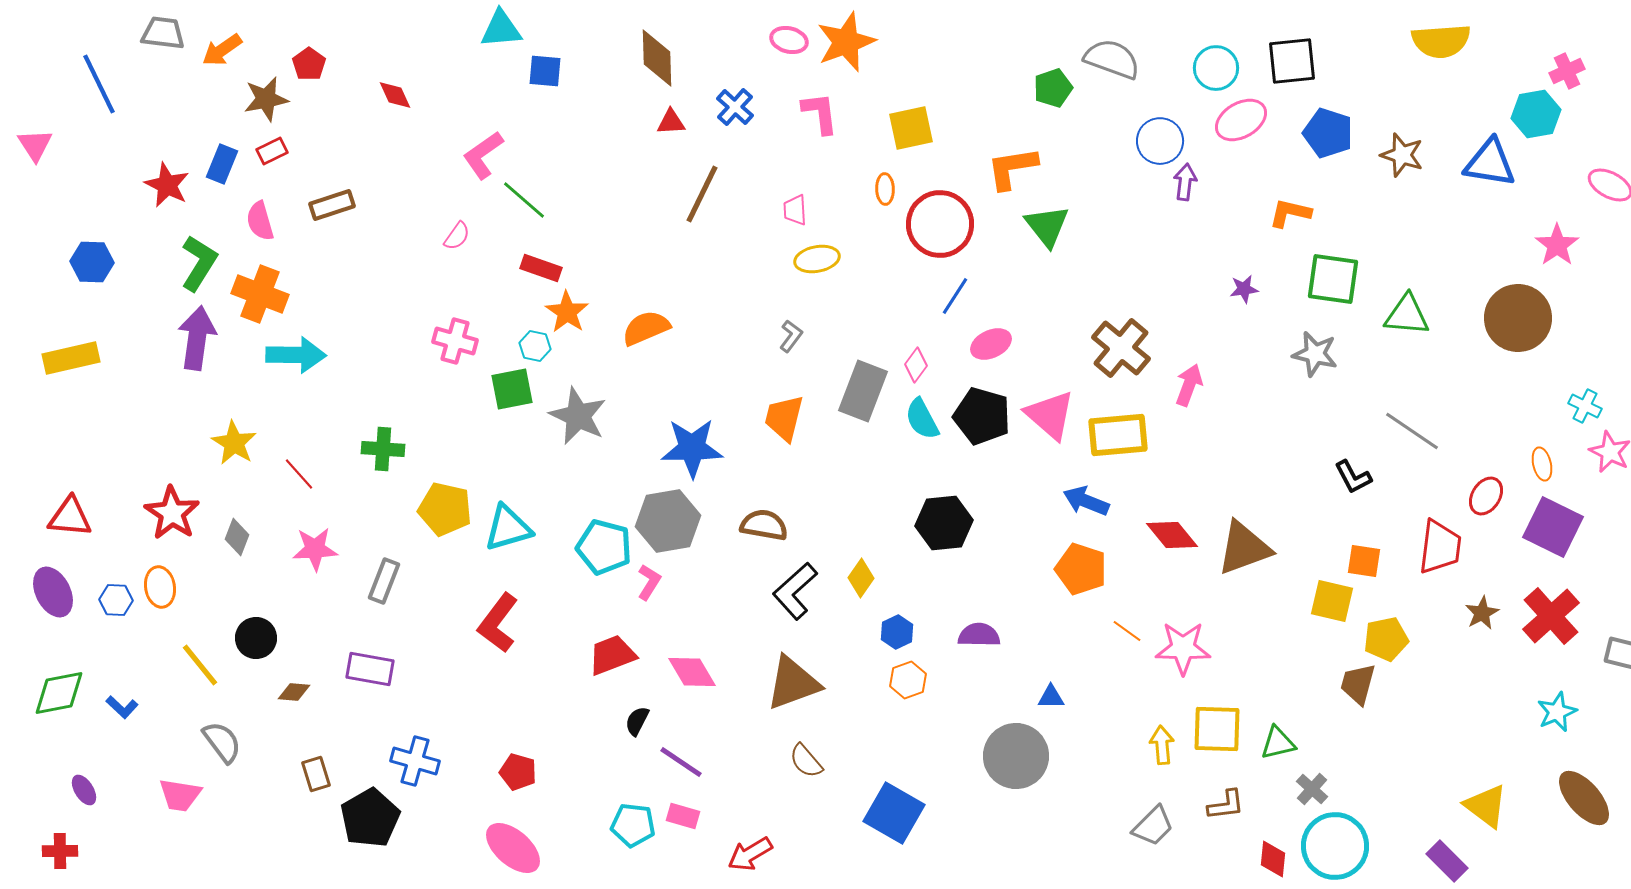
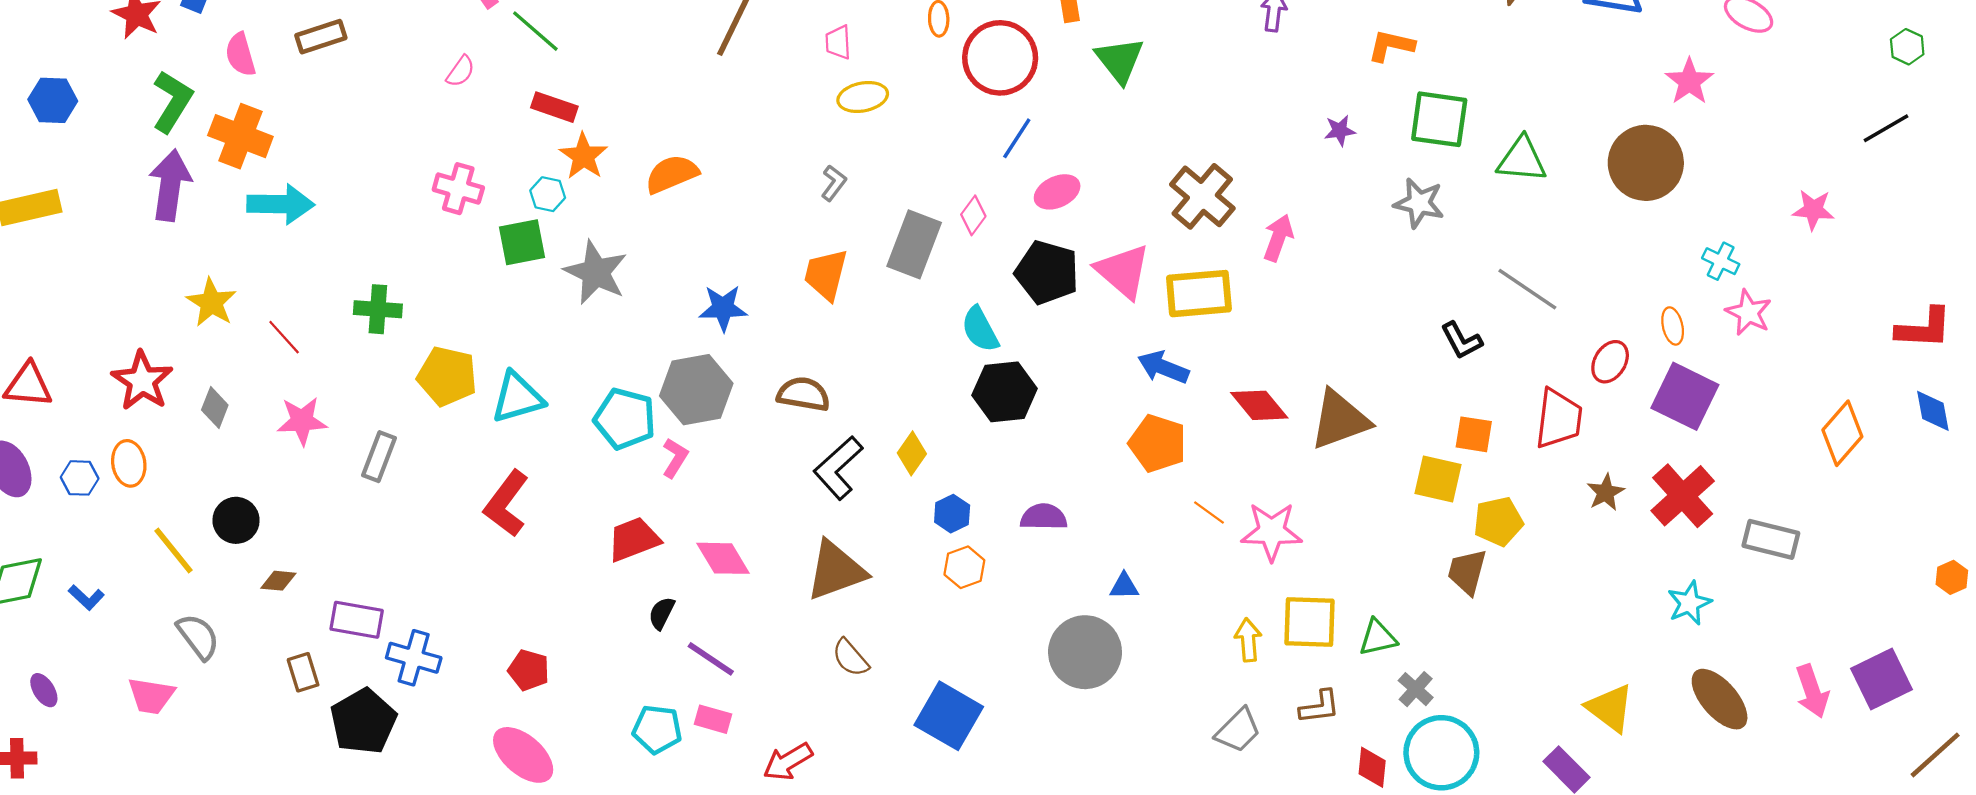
cyan semicircle: (922, 419) -> (980, 329), moved
blue star: (692, 448) -> (723, 308), size x0.7
purple rectangle: (370, 669) -> (357, 620), moved

